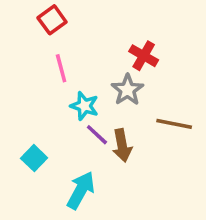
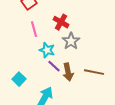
red cross: (144, 56) -> (61, 22), moved
brown line: (174, 124) -> (94, 72), moved

